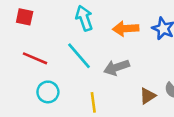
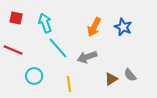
cyan arrow: (84, 18) -> (45, 23), moved
orange arrow: (126, 29) -> (94, 27), turned -60
red line: (35, 58) -> (13, 50), moved

